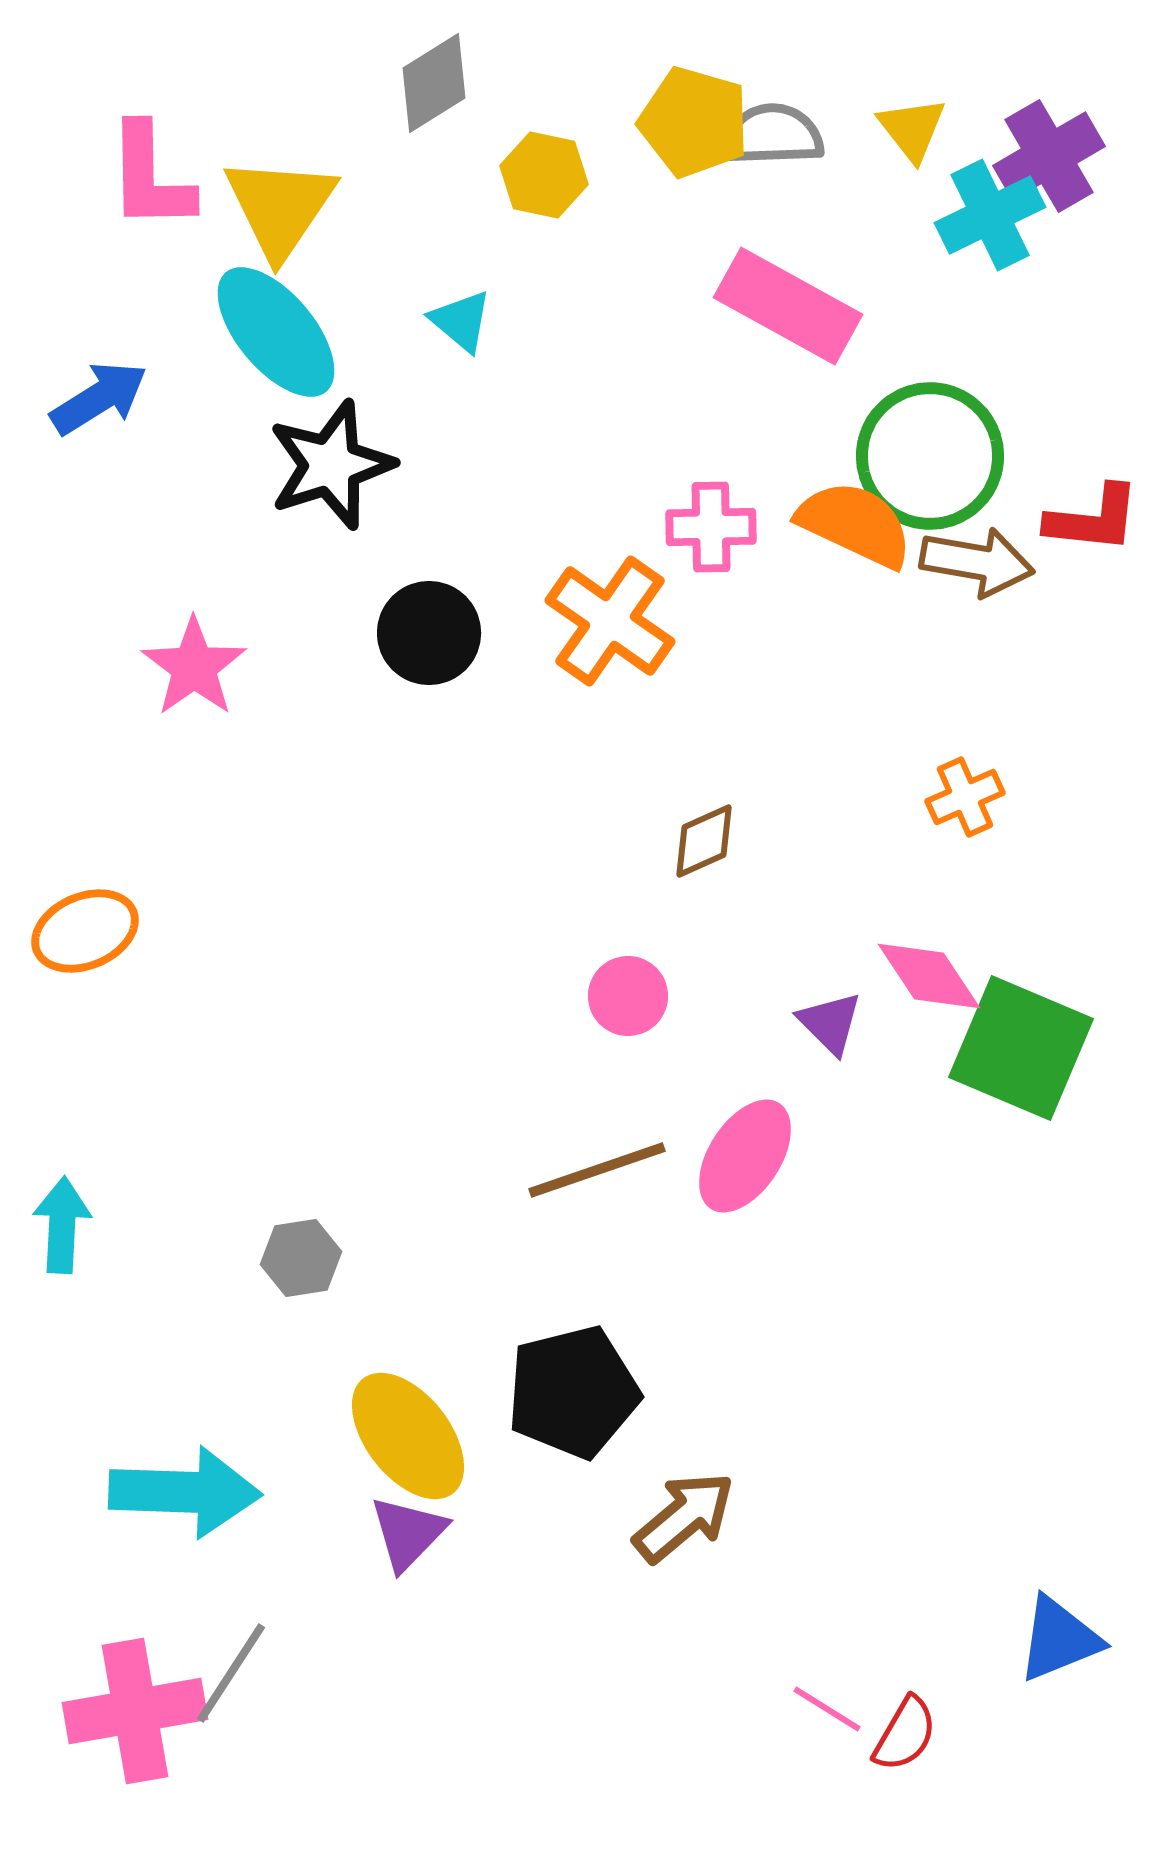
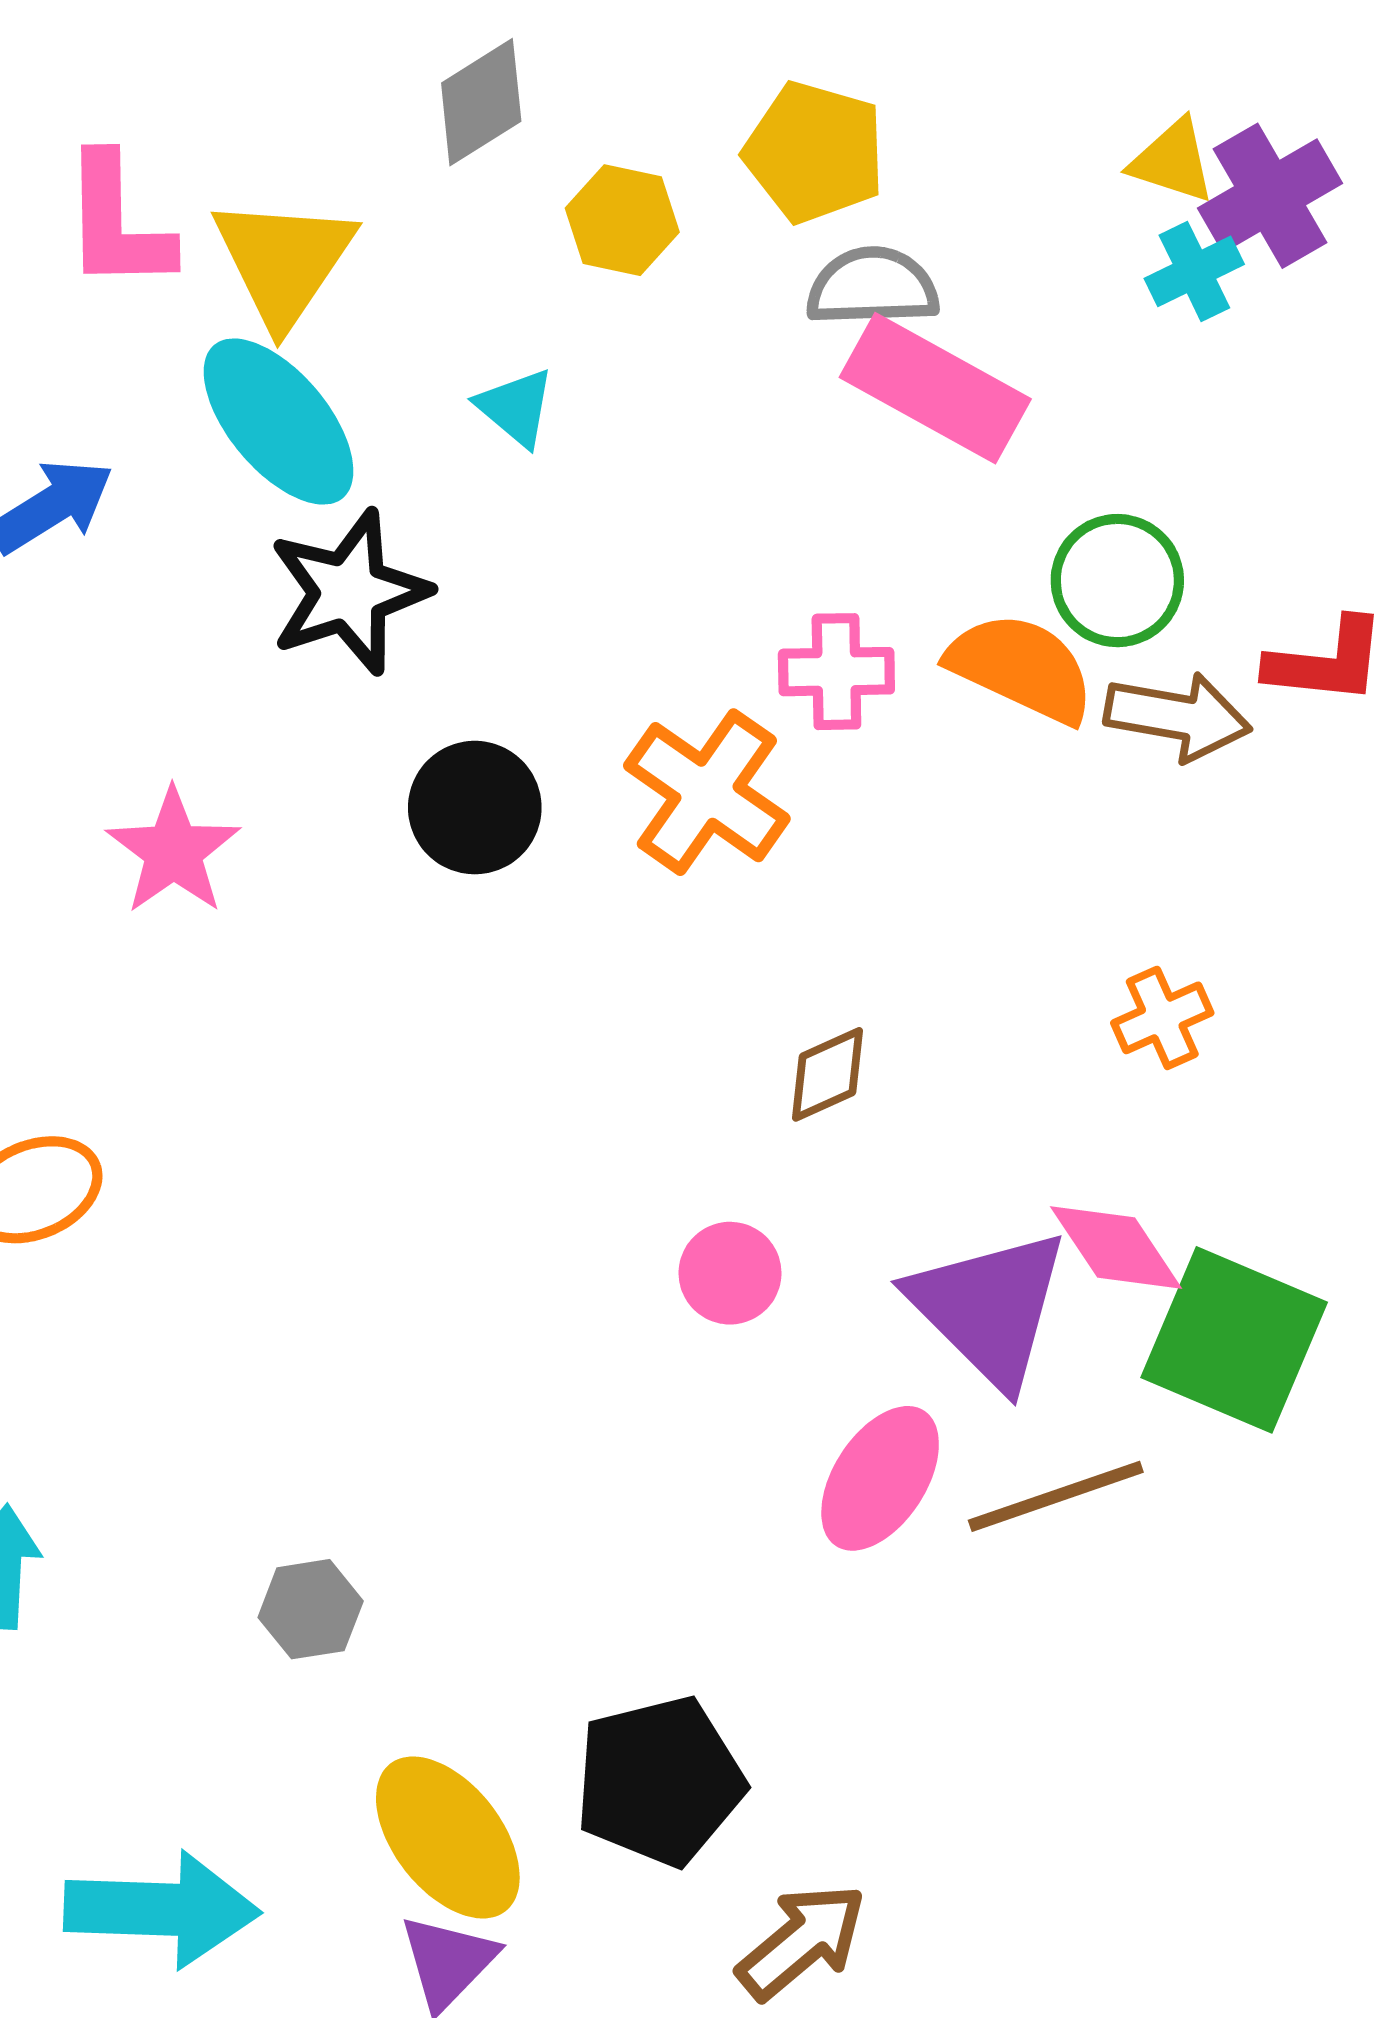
yellow triangle: (912, 129) -> (1173, 161), moved, turned -34
gray semicircle: (772, 135) -> (872, 287), moved
cyan cross: (990, 215) -> (1194, 271), size x0.7
green circle: (930, 456) -> (1117, 581), size x0.7
purple triangle: (830, 1023) -> (989, 1308), size x2.0
brown line: (597, 1170) -> (1056, 1496), moved

